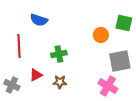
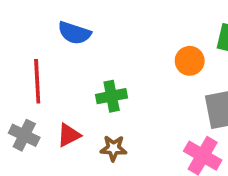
gray cross: (12, 85) -> (24, 135), moved

